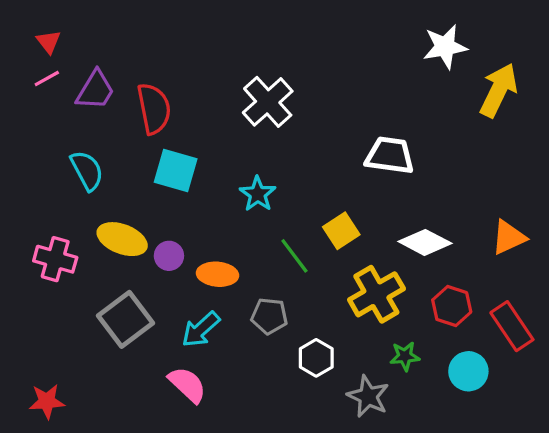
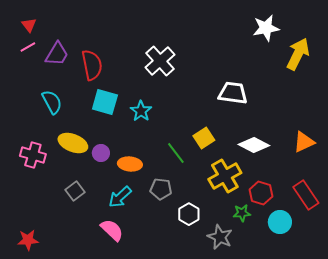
cyan star: (258, 194) -> (141, 111), moved
red hexagon: (452, 306) -> (261, 193), moved
gray square: (125, 319) -> (75, 191), size x0.6

